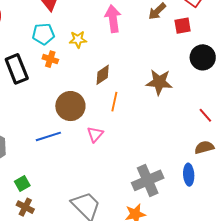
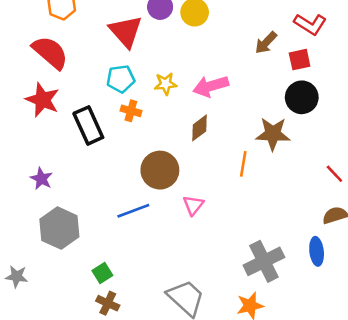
pink arrow: (113, 19) -> (211, 86), moved, turned -96
black circle: (203, 57) -> (302, 97), moved
orange line: (114, 102) -> (243, 164), moved

